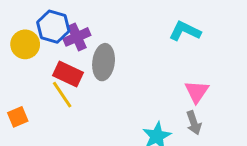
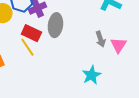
gray arrow: (194, 123) -> (100, 39), moved

